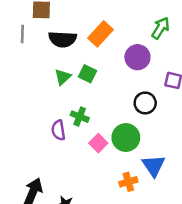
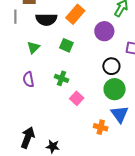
green triangle: (63, 77) -> (33, 47), moved
purple semicircle: (58, 130) -> (28, 79), moved
green circle: (126, 138) -> (115, 89), moved
orange cross: (128, 182) -> (101, 127), turned 32

